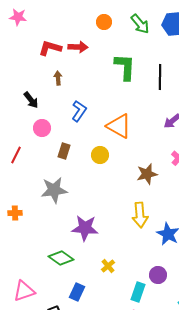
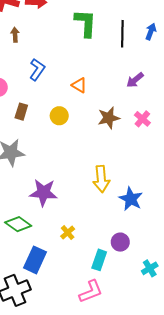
orange triangle: (119, 126) -> (79, 85), size x0.6
brown star: (147, 174) -> (109, 118), moved
blue rectangle: (77, 292) -> (35, 260), size x1.4

